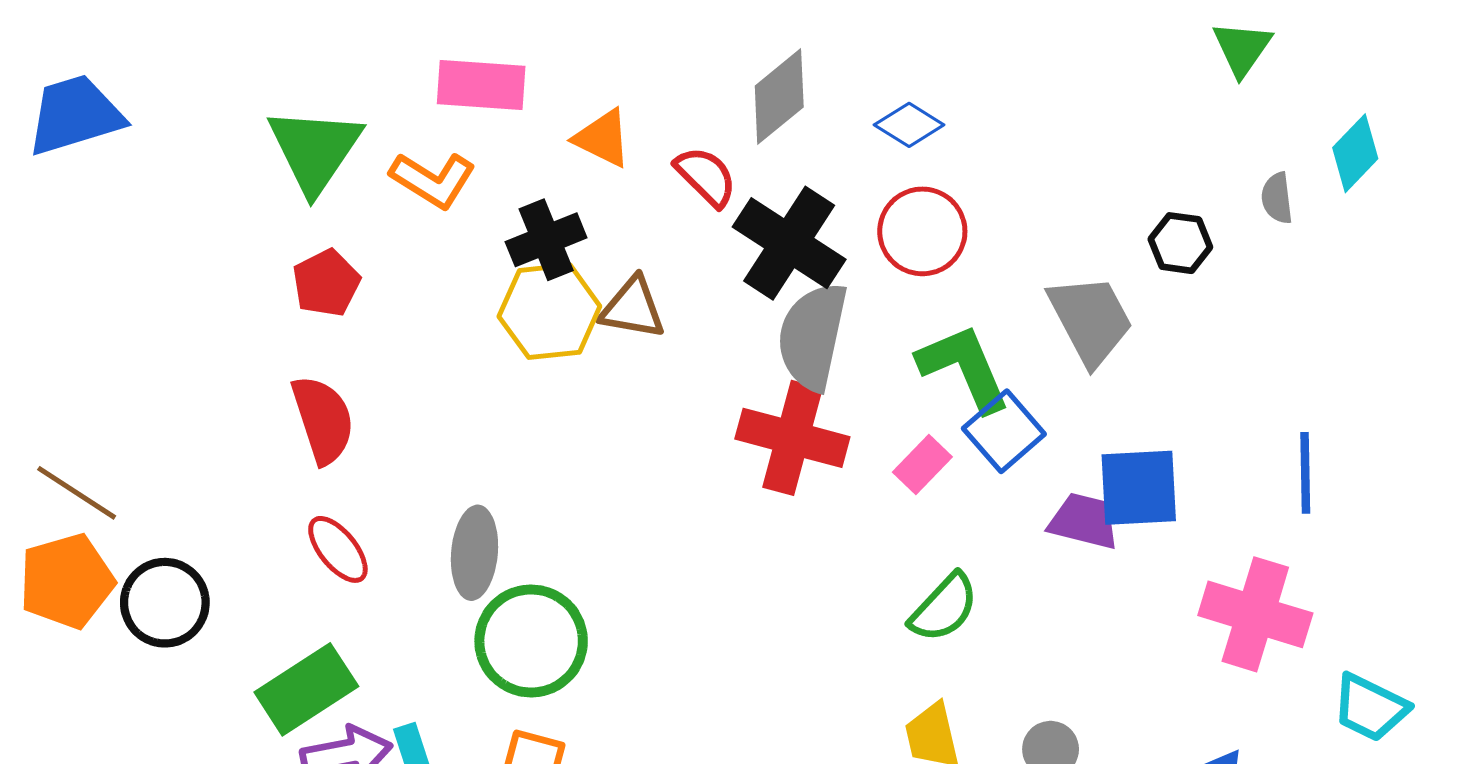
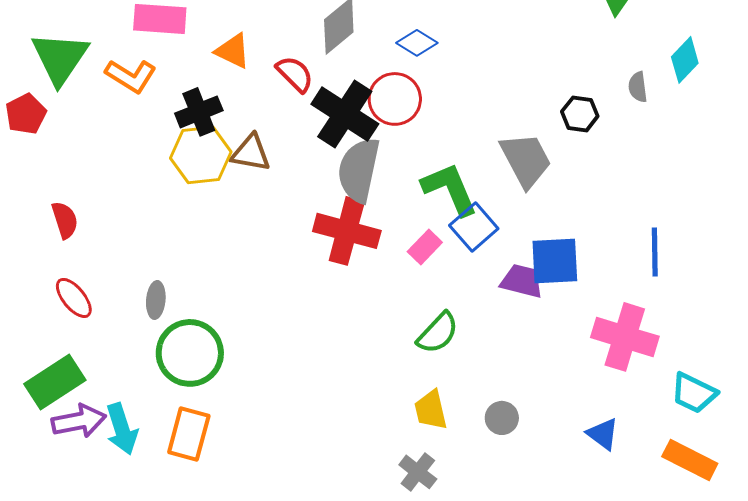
red circle: (922, 231) -> (395, 99), moved
red pentagon: (326, 283) -> (26, 114), moved
red semicircle: (323, 420) -> (65, 220), size x0.7
gray ellipse: (474, 553) -> (156, 300), size x0.7

